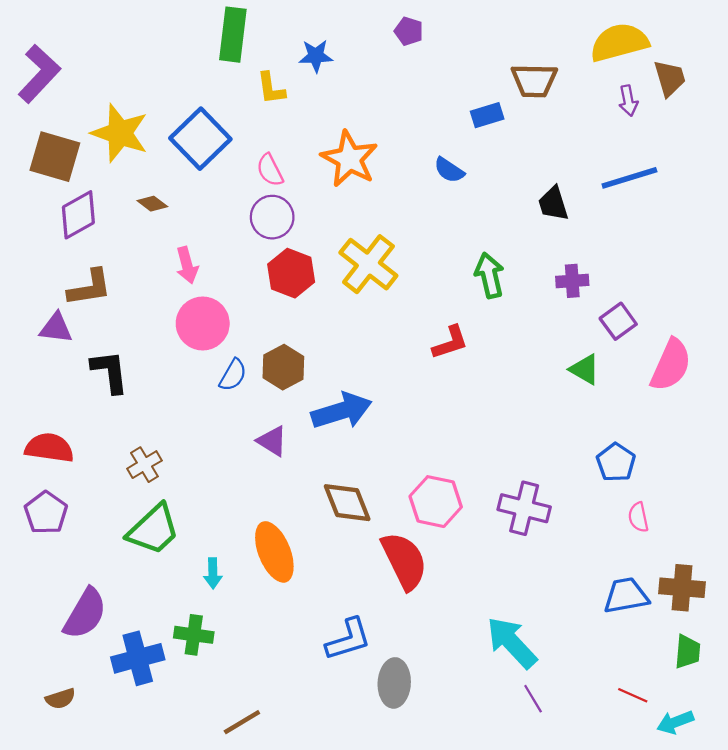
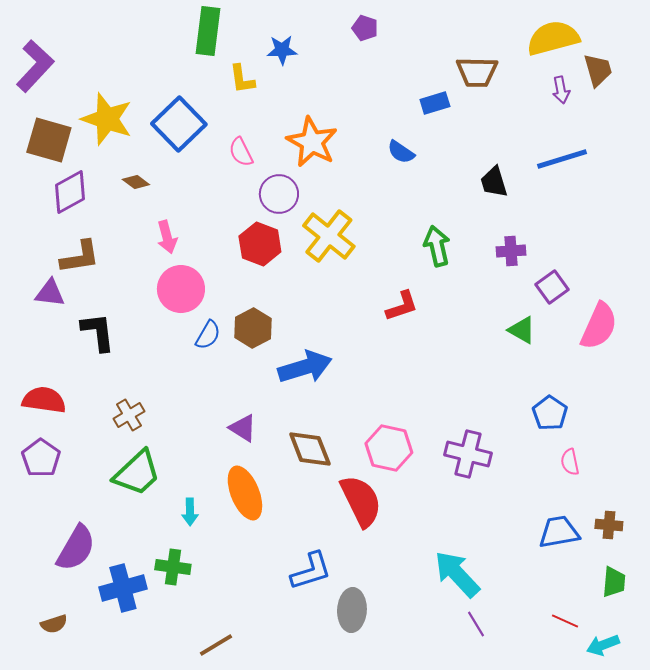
purple circle: (272, 217) -> (279, 194), moved
purple triangle: (272, 441) -> (243, 428), moved
brown cross: (682, 588) -> (609, 525), size x0.7

